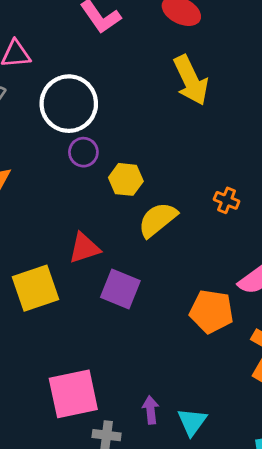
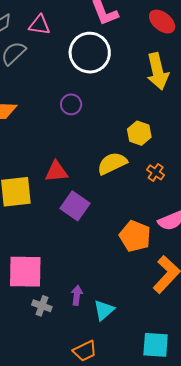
white circle: (69, 104) -> (90, 53), moved
yellow hexagon: (126, 179) -> (139, 133), moved
orange cross: (227, 200) -> (156, 172), moved

